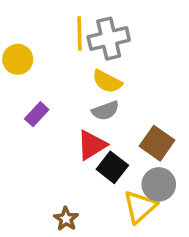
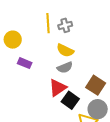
gray cross: (109, 39) -> (65, 25), size x0.6
purple rectangle: (37, 114) -> (25, 63), moved, turned 72

